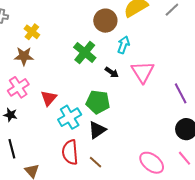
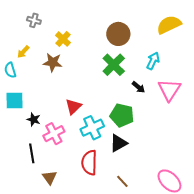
brown circle: (105, 21) -> (118, 34), moved
pink cross: (18, 87) -> (54, 134), moved
brown line: (96, 162) -> (122, 181), moved

